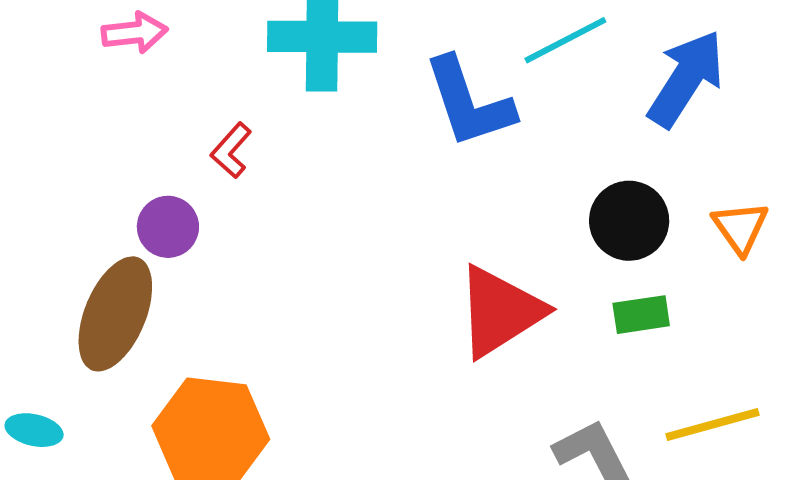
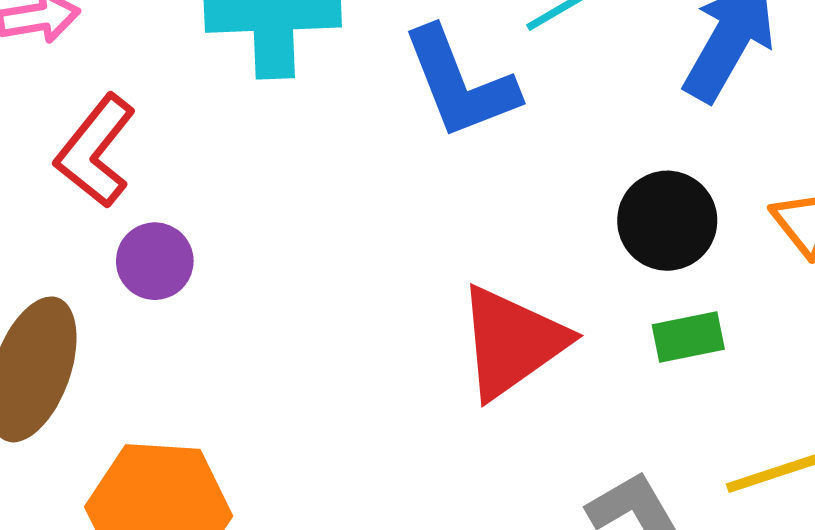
red L-shape: (231, 150) -> (95, 151), moved, size x1.6
purple circle: (168, 227) -> (155, 261), moved

